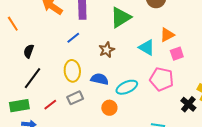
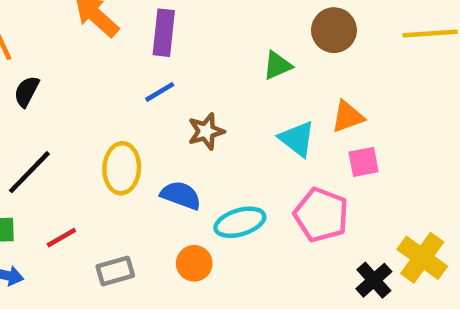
green triangle: (121, 17) -> (277, 65), moved, size x0.6
blue line: (73, 38) -> (160, 92), moved
black semicircle: (29, 51) -> (27, 91), moved
gray rectangle: (75, 98) -> (115, 271), moved

